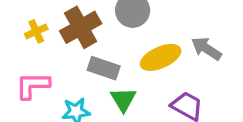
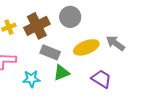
green triangle: (123, 99) -> (62, 73), turned 36

